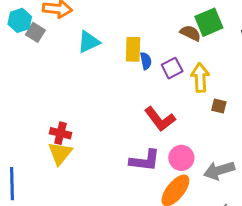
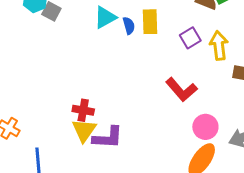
blue semicircle: (146, 61) -> (129, 26), moved
purple L-shape: (145, 160) -> (108, 138), moved

